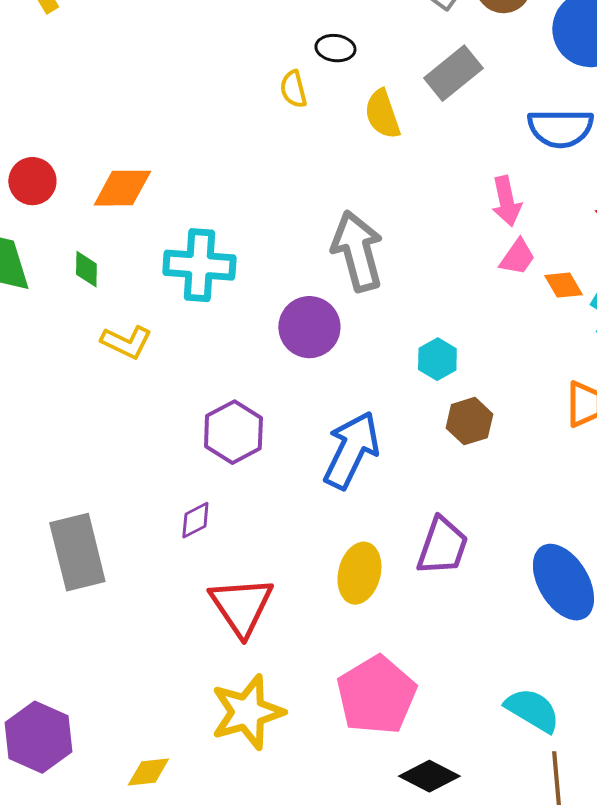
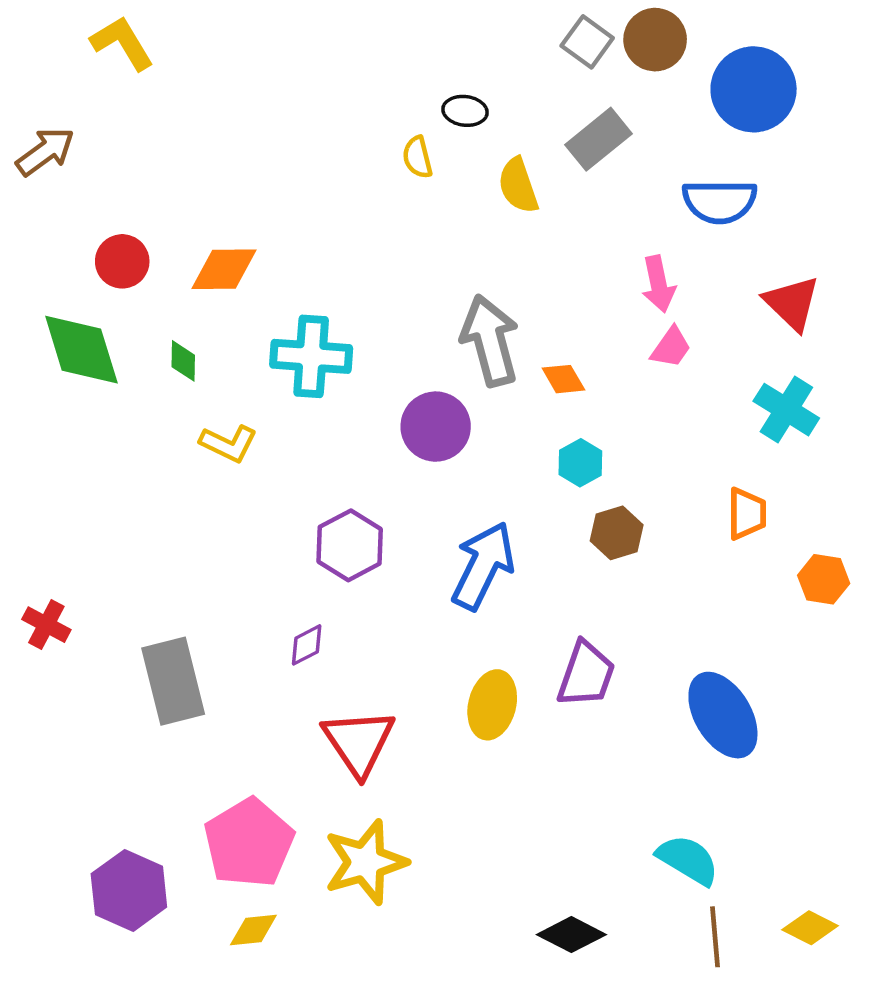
orange diamond: (563, 285) -> (563, 379), moved
pink pentagon: (376, 695) -> (249, 843), moved

